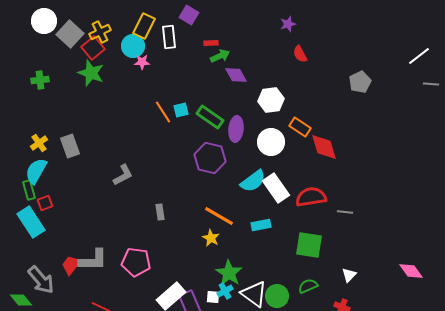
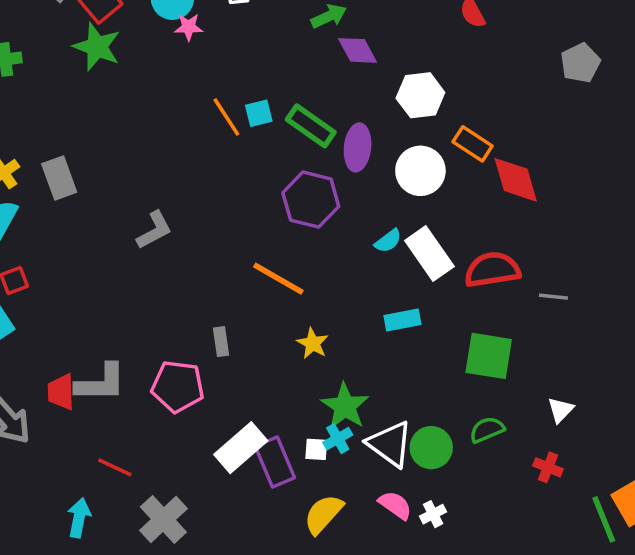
cyan semicircle: (253, 181) -> (388, 241), size x0.6
gray rectangle: (160, 212) -> (221, 342), moved
orange line: (219, 216) -> (278, 279), moved
red trapezoid: (71, 265) -> (61, 392), turned -40

